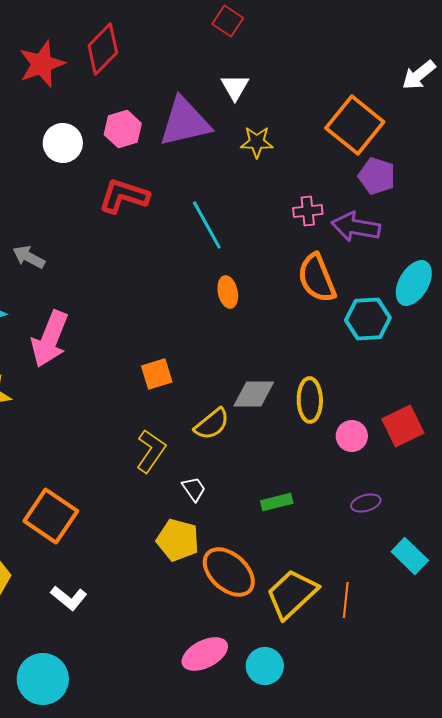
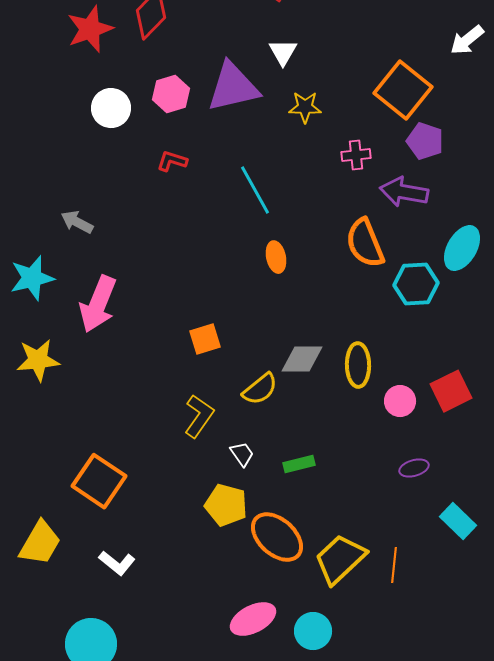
red L-shape: (124, 196) -> (172, 161), size x0.6
pink cross: (308, 211) -> (356, 155), moved
green rectangle: (277, 502) -> (299, 464), moved

